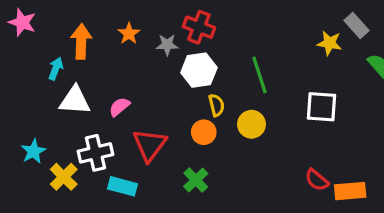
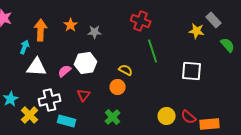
red cross: (199, 27) -> (141, 21), moved
white hexagon: (199, 70) -> (86, 63), moved
yellow semicircle: (216, 105) -> (126, 70), turned -48
yellow circle: (251, 124) -> (167, 116), moved
red triangle: (150, 145) -> (84, 95), size x0.6

